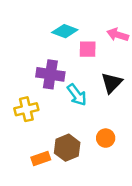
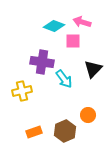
pink arrow: (118, 35) -> (82, 22), moved
brown hexagon: (67, 148) -> (65, 131), moved

